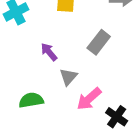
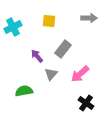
gray rectangle: (99, 42) -> (63, 49), moved
pink arrow: (89, 99) -> (80, 74), moved

